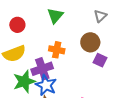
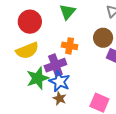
red circle: (17, 25) -> (30, 22), size x1.5

